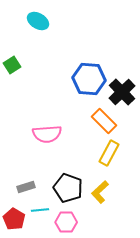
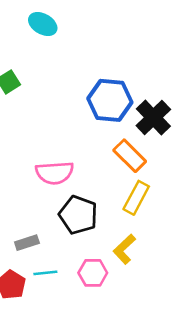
black pentagon: (68, 188) -> (78, 215), moved
pink hexagon: (66, 222) -> (93, 273), moved

